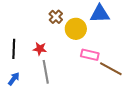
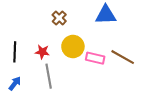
yellow circle: (76, 29) -> (73, 47), moved
brown line: (111, 69) -> (123, 57), moved

